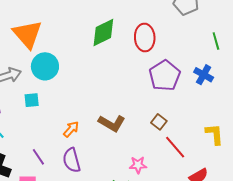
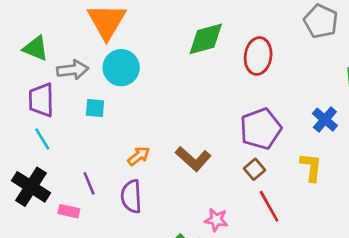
purple pentagon: (165, 76) -> (261, 129), moved
yellow L-shape: (215, 134) -> (311, 167), moved

